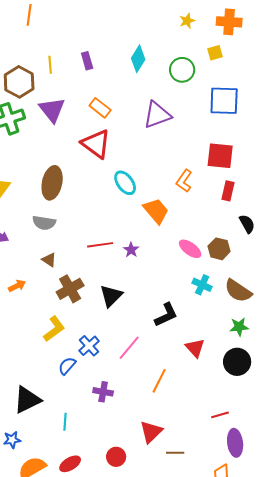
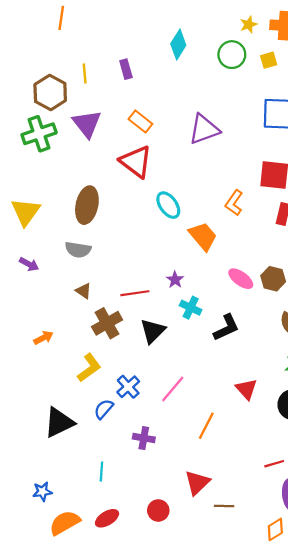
yellow star: (187, 21) -> (249, 25), moved
cyan diamond: (138, 59) -> (178, 45), moved
green circle: (182, 70) -> (232, 55), moved
red line: (100, 245) -> (135, 293), moved
cyan cross: (202, 285) -> (191, 308), moved
orange arrow: (17, 286) -> (43, 338), moved
black L-shape: (166, 315) -> (226, 328), moved
black triangle: (27, 400) -> (59, 422), moved

